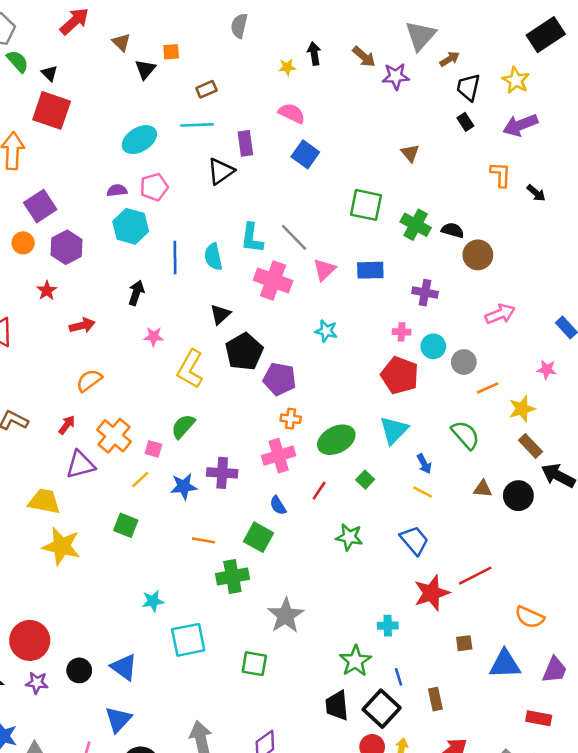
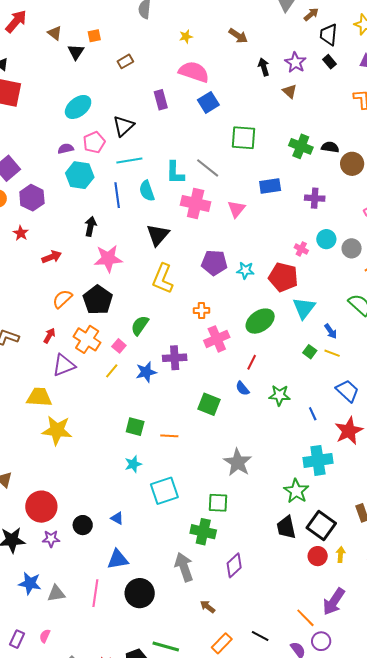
black arrow: (314, 54) -> (264, 67), moved
brown arrow: (364, 57) -> (238, 36), moved
purple star: (396, 76) -> (295, 62), moved, turned -30
pink semicircle: (292, 113) -> (194, 72), size x1.4
cyan line: (197, 125) -> (129, 161), moved
blue square: (305, 154) -> (208, 102), turned 30
black triangle: (221, 171) -> (123, 126), moved
green square: (366, 205) -> (244, 138), moved
pink triangle: (324, 270) -> (236, 209), moved
black triangle: (220, 314) -> (158, 235), size x1.4
cyan star: (326, 331) -> (245, 270), moved
pink cross: (402, 332) -> (301, 249), moved, turned 32
pink star: (154, 337) -> (108, 259), size x1.8
black pentagon: (244, 352) -> (98, 300), moved
yellow L-shape: (190, 369) -> (163, 279), moved
red pentagon: (400, 375) -> (283, 277), moved
purple pentagon: (280, 379) -> (214, 263), moved
orange cross: (291, 419) -> (202, 310), moved
pink square: (153, 449) -> (119, 346), turned 32
green square: (365, 480) -> (310, 352), moved
blue semicircle: (278, 505) -> (242, 388), moved
green square: (126, 525) -> (135, 427), moved
orange line: (203, 540) -> (169, 436), moved
blue trapezoid: (414, 540) -> (347, 391), moved
green cross: (232, 576) -> (203, 532), moved, turned 30
cyan cross: (388, 626) -> (318, 460), size x1.8
blue triangle: (124, 667) -> (117, 518), size x0.6
blue line: (399, 677) -> (313, 414), moved
blue triangle: (118, 719) -> (118, 559), turned 45

